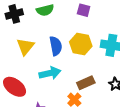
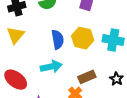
yellow triangle: (25, 47) -> (16, 35), moved

